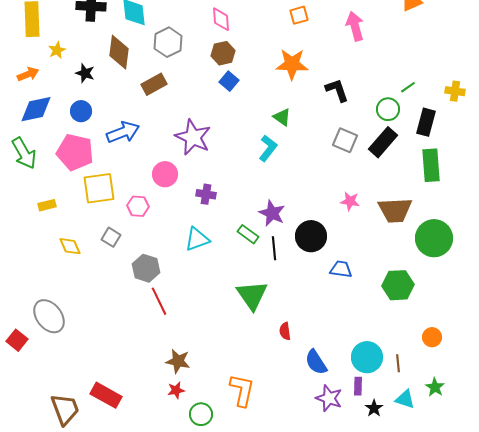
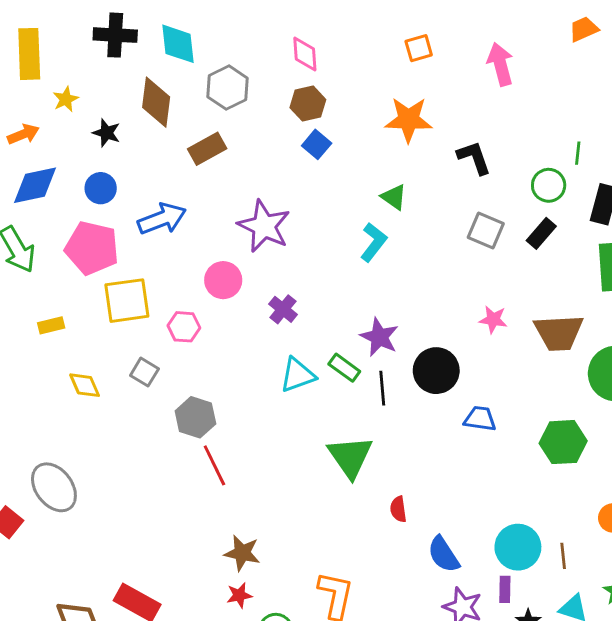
green line: (408, 87) -> (578, 153), turned -49
black rectangle: (383, 142) -> (541, 233), size x0.7
purple cross: (206, 194) -> (283, 309), turned 30
cyan triangle: (197, 239) -> (298, 375), moved

